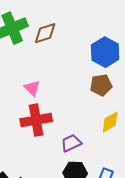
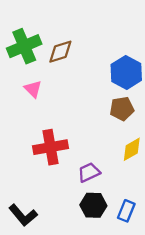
pink triangle: (32, 88) -> (33, 89), moved

